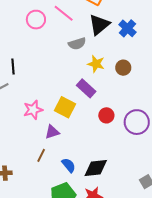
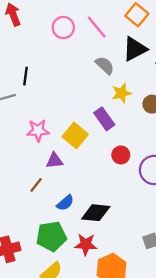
gray semicircle: (77, 44) -> (105, 65), turned -132
yellow star: (96, 64) -> (122, 93), turned 30
blue semicircle: (69, 165) -> (65, 203), turned 77

